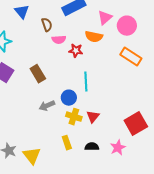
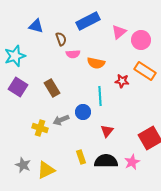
blue triangle: (22, 12) -> (36, 26), turned -35
orange semicircle: (94, 37) -> (96, 63), moved
red star: (76, 51) -> (122, 81), moved
yellow cross: (74, 117) -> (40, 128), moved
black semicircle: (92, 147) -> (106, 161), size x1.6
yellow triangle: (32, 156) -> (46, 170), turned 42

